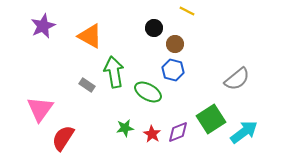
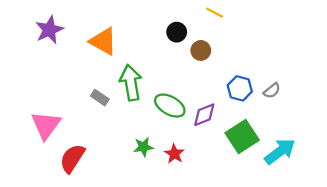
blue hexagon: (173, 70) -> (240, 88), moved
gray semicircle: (237, 79) -> (272, 91), size x0.6
purple diamond: (178, 132) -> (204, 115), moved

